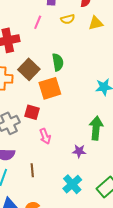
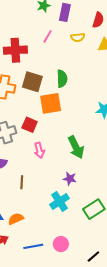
brown square: (29, 69) -> (32, 82), turned -35
green arrow: (96, 128) -> (76, 147), moved, turned 140
purple star: (79, 151) -> (70, 179), moved

